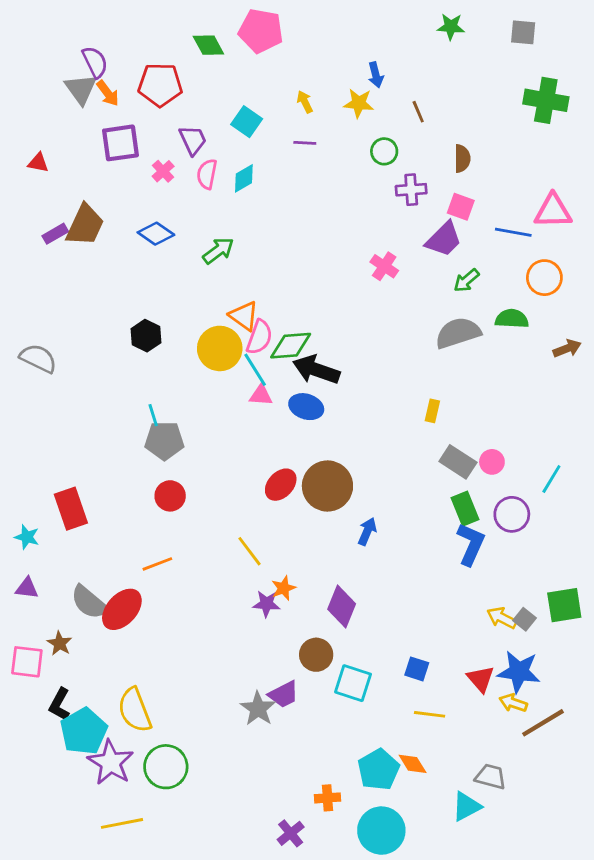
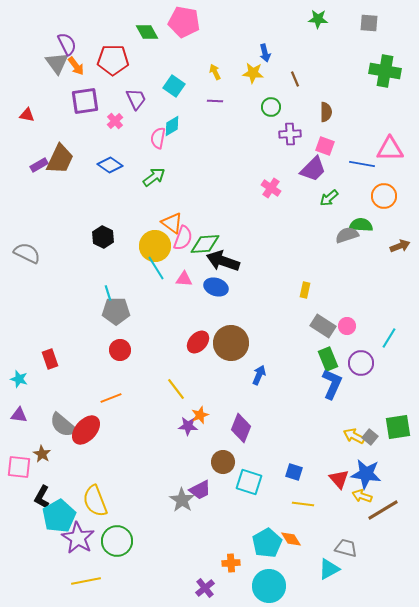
pink semicircle: (207, 174) -> (158, 138), moved
gray semicircle: (458, 333) -> (347, 235), moved, size x0.7
cyan line: (255, 370) -> (156, 268), moved
red rectangle: (71, 509) -> (50, 359), size x0.7

